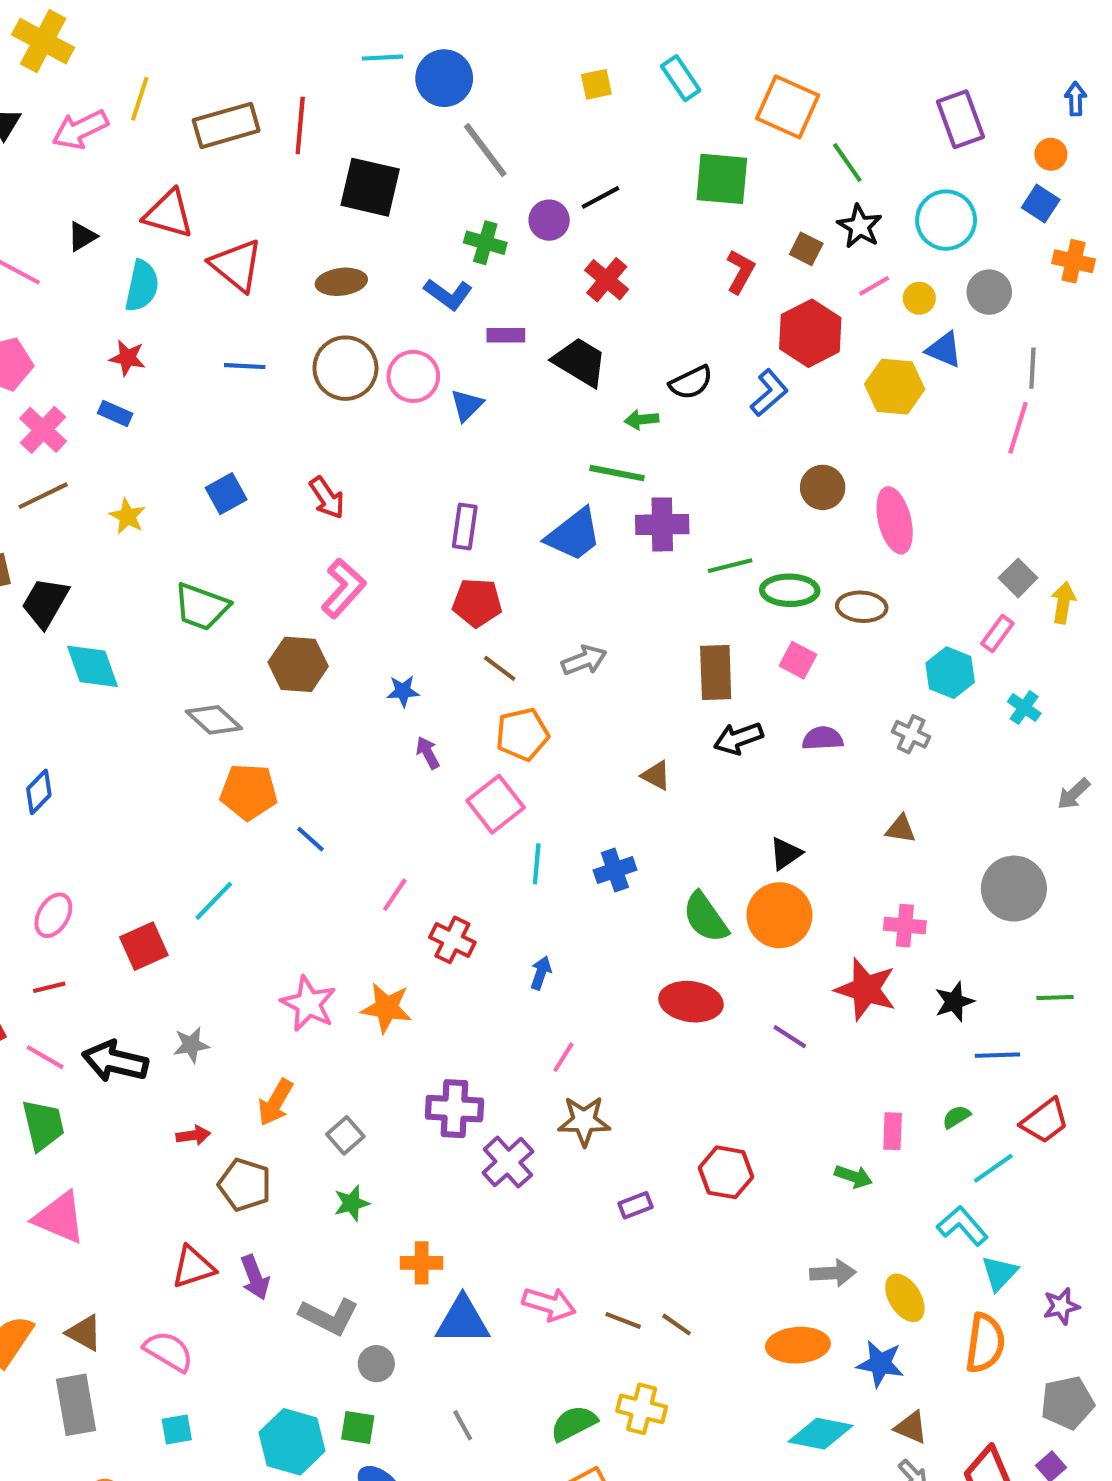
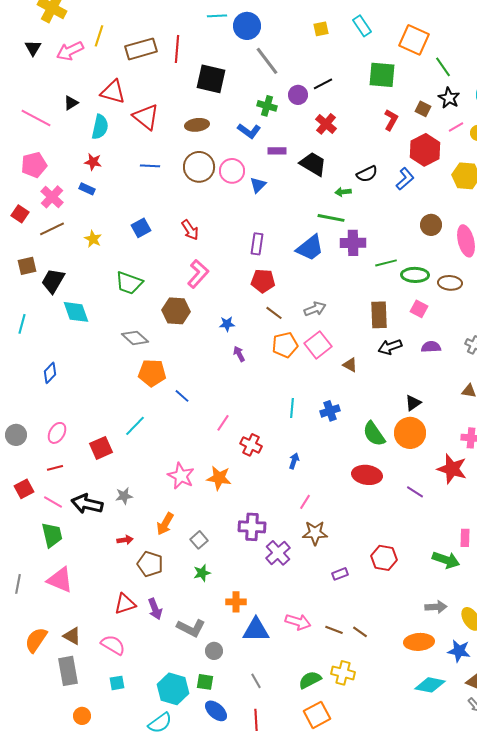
pink square: (496, 804) -> (318, 345), moved
green arrow: (853, 1176) -> (446, 560), size x1.5

